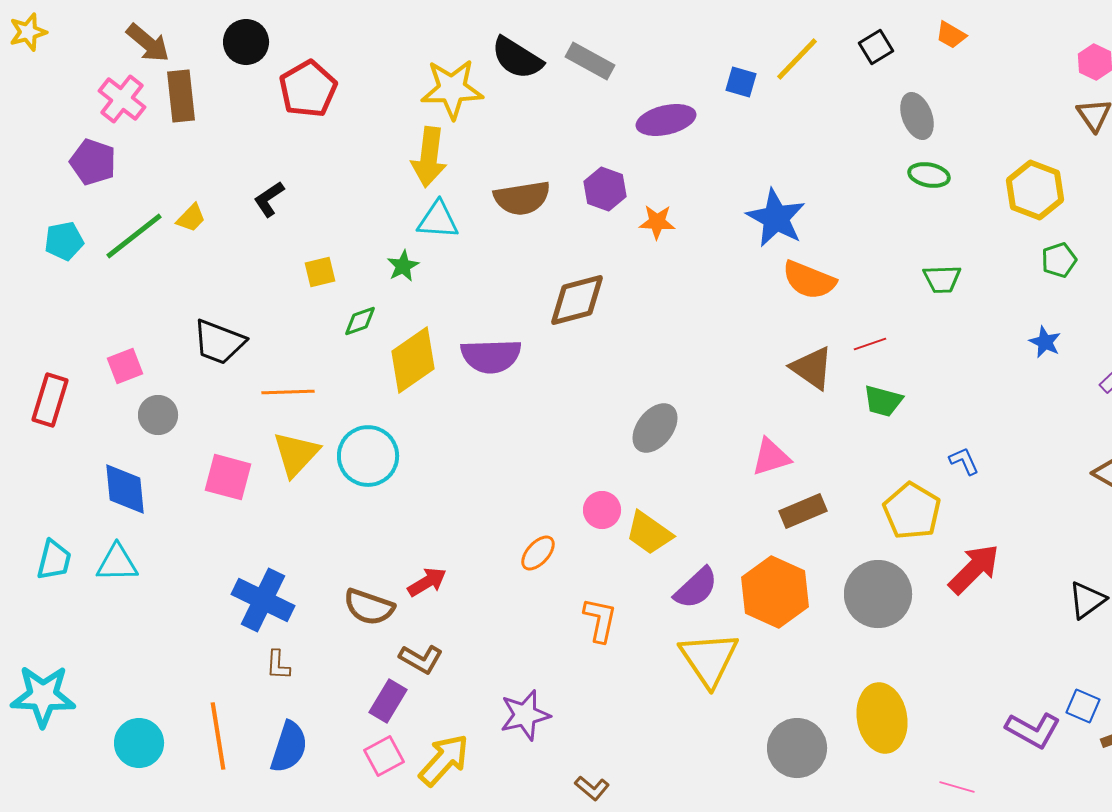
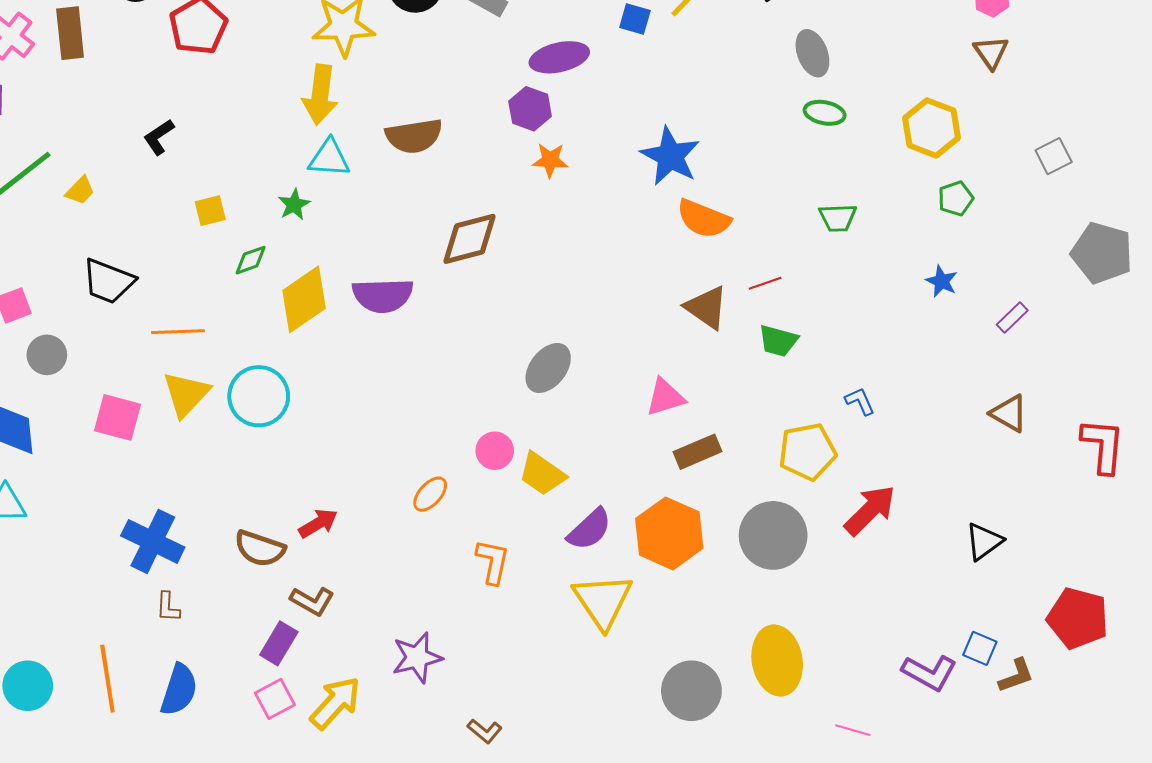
purple hexagon: (605, 189) -> (530, 109), moved
yellow trapezoid: (191, 218) -> (80, 190), moved
yellow pentagon: (912, 511) -> (807, 452), turned 30

